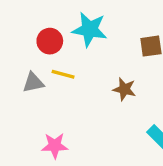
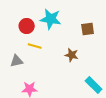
gray triangle: (33, 83) -> (17, 61), moved

